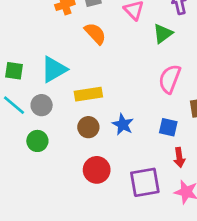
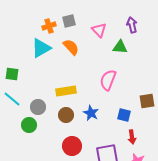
green triangle: (163, 34) -> (120, 47), turned 42
cyan triangle: (54, 69) -> (41, 48), moved
pink semicircle: (170, 79) -> (108, 80), moved
gray circle: (42, 105) -> (38, 107), moved

